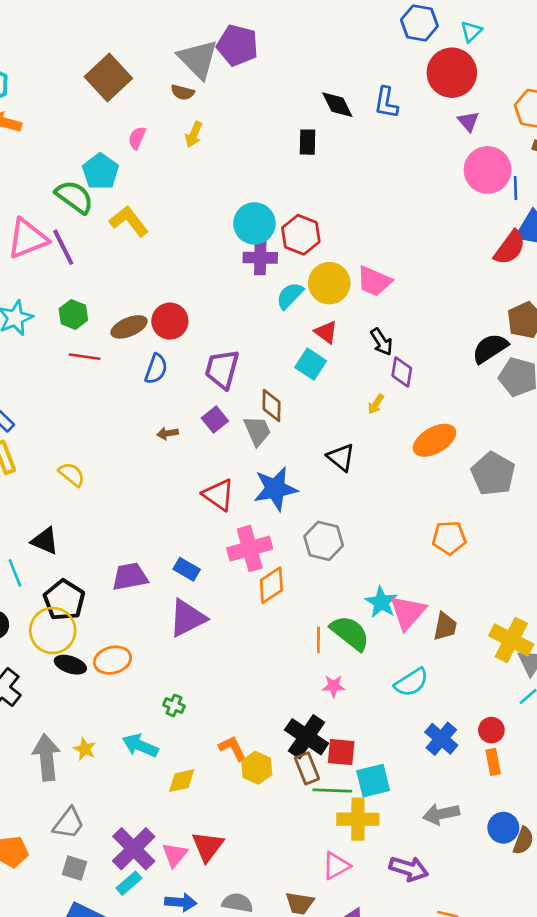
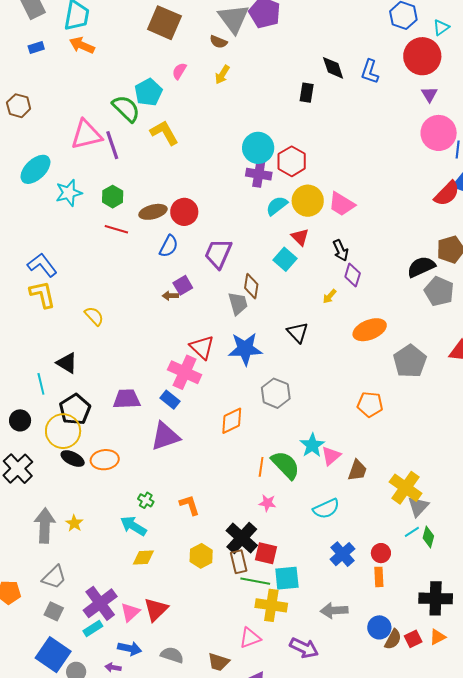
brown square: (108, 77) -> (164, 23), turned -32
purple square: (215, 420) -> (183, 285), moved
pink cross: (250, 549) -> (185, 372), moved, turned 32
pink triangle: (408, 612) -> (331, 456), size x0.7
cyan arrow: (140, 746) -> (133, 526), moved
orange L-shape: (233, 748) -> (190, 505), moved

